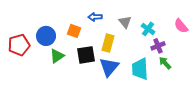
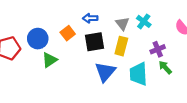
cyan cross: (148, 29) -> (144, 21), moved
orange square: (74, 31) -> (68, 33), turned 32
yellow rectangle: (108, 43) -> (121, 46), moved
black square: (86, 55) -> (94, 42), moved

